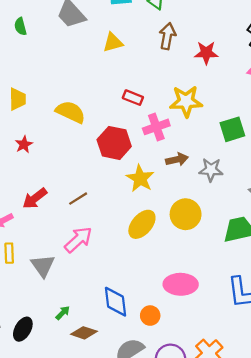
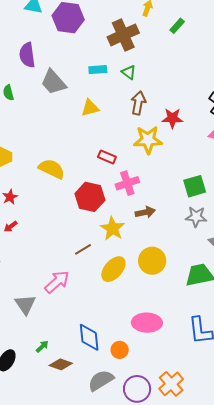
yellow star: (186, 101) -> (148, 140), moved
gray star: (211, 170) -> (196, 217), moved
red arrow: (35, 198) -> (11, 226), moved, size x0.6
brown line: (78, 199) -> (83, 249), moved

